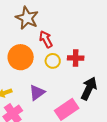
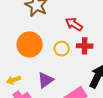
red arrow: (46, 39) -> (74, 24), moved, turned -30

